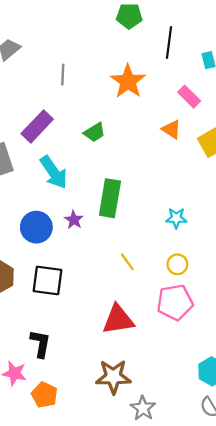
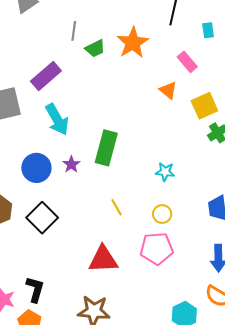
green trapezoid: (95, 132) -> (95, 48), moved
black square: (48, 281) -> (42, 218), turned 32
black L-shape: (40, 344) -> (35, 289), moved

